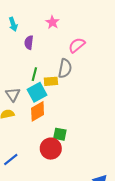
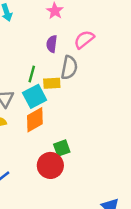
purple semicircle: (29, 43) -> (52, 44), moved
green square: (60, 134) -> (62, 148), turned -32

